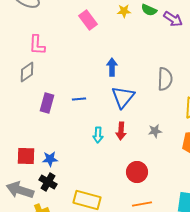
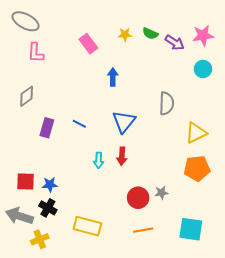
pink L-shape: (37, 45) -> (36, 53), moved
blue arrow: (112, 67) -> (113, 77), moved
blue line: (79, 99) -> (79, 124), turned 32
gray star: (155, 131) -> (161, 193), moved

